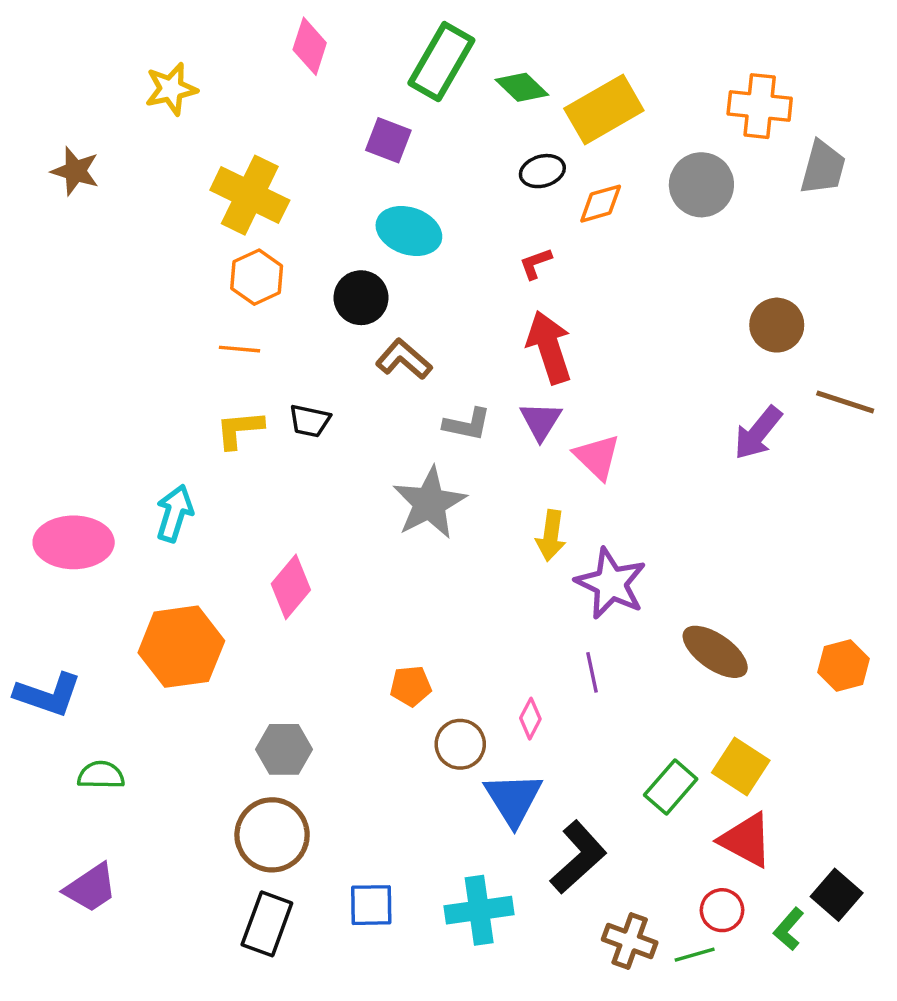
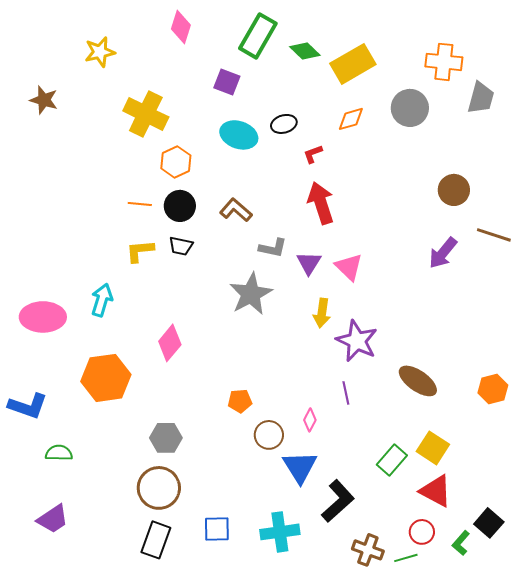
black ellipse: (542, 171) -> (284, 124), moved
orange hexagon: (257, 277) -> (176, 162), moved
black circle: (361, 298) -> (180, 206), moved
purple triangle: (541, 421) -> (309, 263), moved

